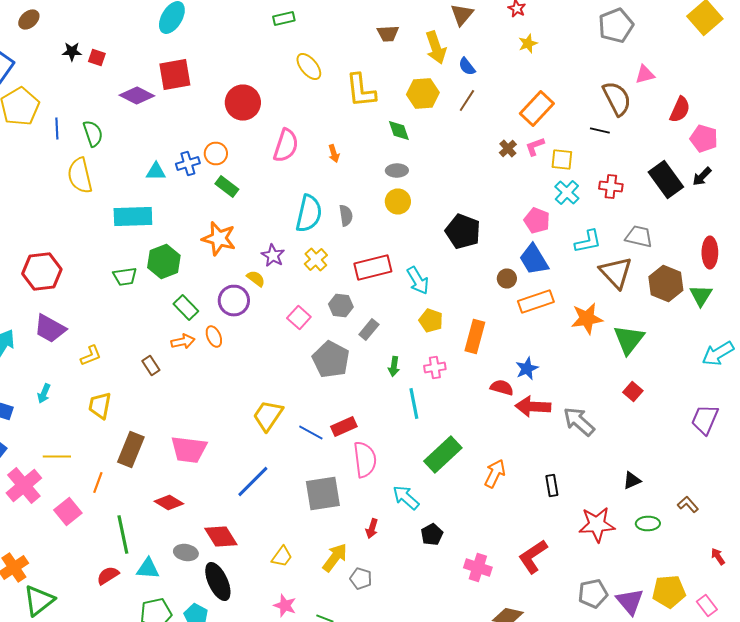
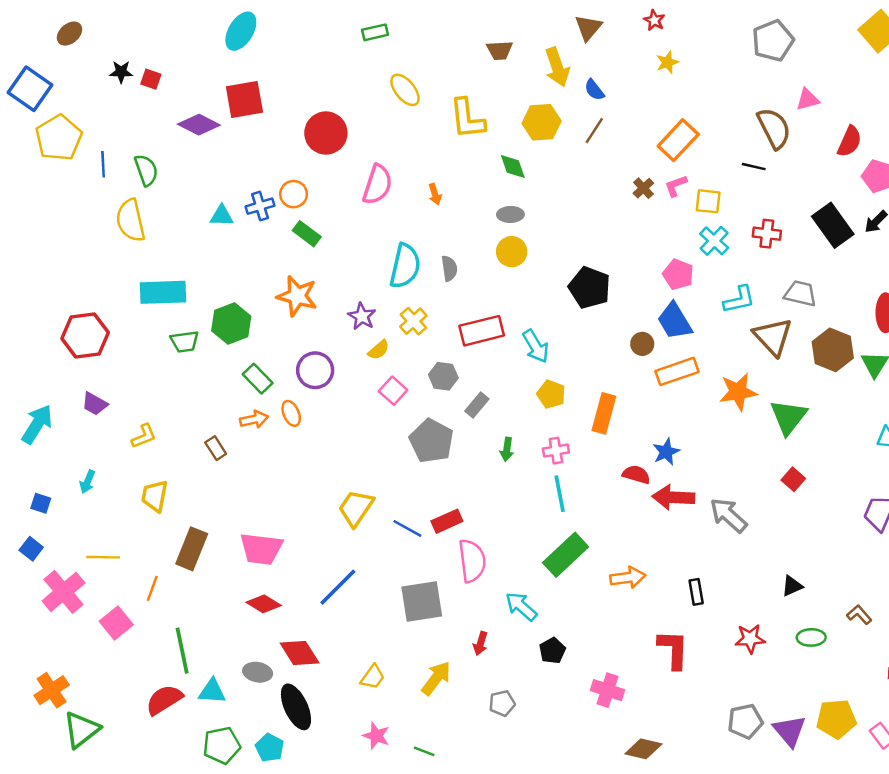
cyan rectangle: (133, 216) -> (163, 292), moved
yellow semicircle: (256, 278) -> (379, 350), moved, turned 102
purple trapezoid: (50, 328) -> (95, 404), size x0.7
cyan line: (414, 404) -> (560, 494), moved
orange arrow: (495, 474) -> (628, 578), turned 56
red diamond: (169, 502) -> (264, 604), moved
red star: (597, 524) -> (750, 639), size x0.7
red L-shape: (533, 556) -> (673, 649), moved, turned 126
red semicircle: (108, 576) -> (164, 700), size x1.4
gray pentagon: (361, 578) -> (502, 703), moved, turned -30

